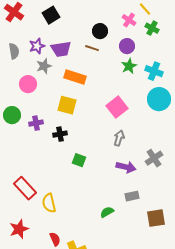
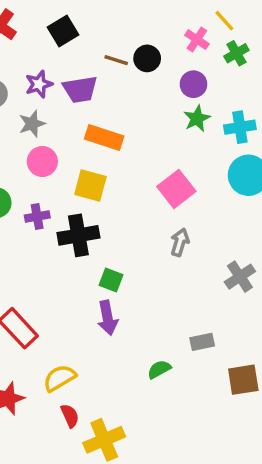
green cross: (152, 28) -> (236, 53), turned 32
brown line: (92, 48) -> (116, 60), moved
gray star: (44, 66) -> (32, 124), moved
cyan cross: (154, 71) -> (240, 127), turned -30
pink circle: (28, 84) -> (42, 161), moved
black cross: (60, 134) -> (78, 235), size x1.6
purple arrow: (126, 167) -> (108, 318), moved, turned 66
yellow semicircle: (49, 203) -> (59, 378), moved, turned 72

